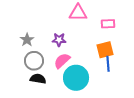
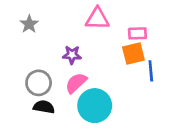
gray star: (27, 40) -> (29, 24), moved
orange square: (105, 50) -> (133, 53), moved
blue line: (108, 64) -> (151, 71), moved

